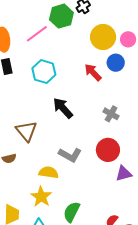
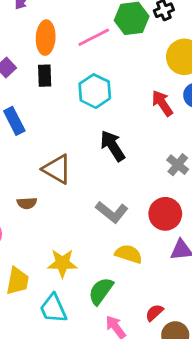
brown triangle: (26, 131) -> (57, 169), turned -30
yellow semicircle: (49, 172) -> (129, 254), moved
yellow star: (41, 197) -> (62, 263), turned 30

